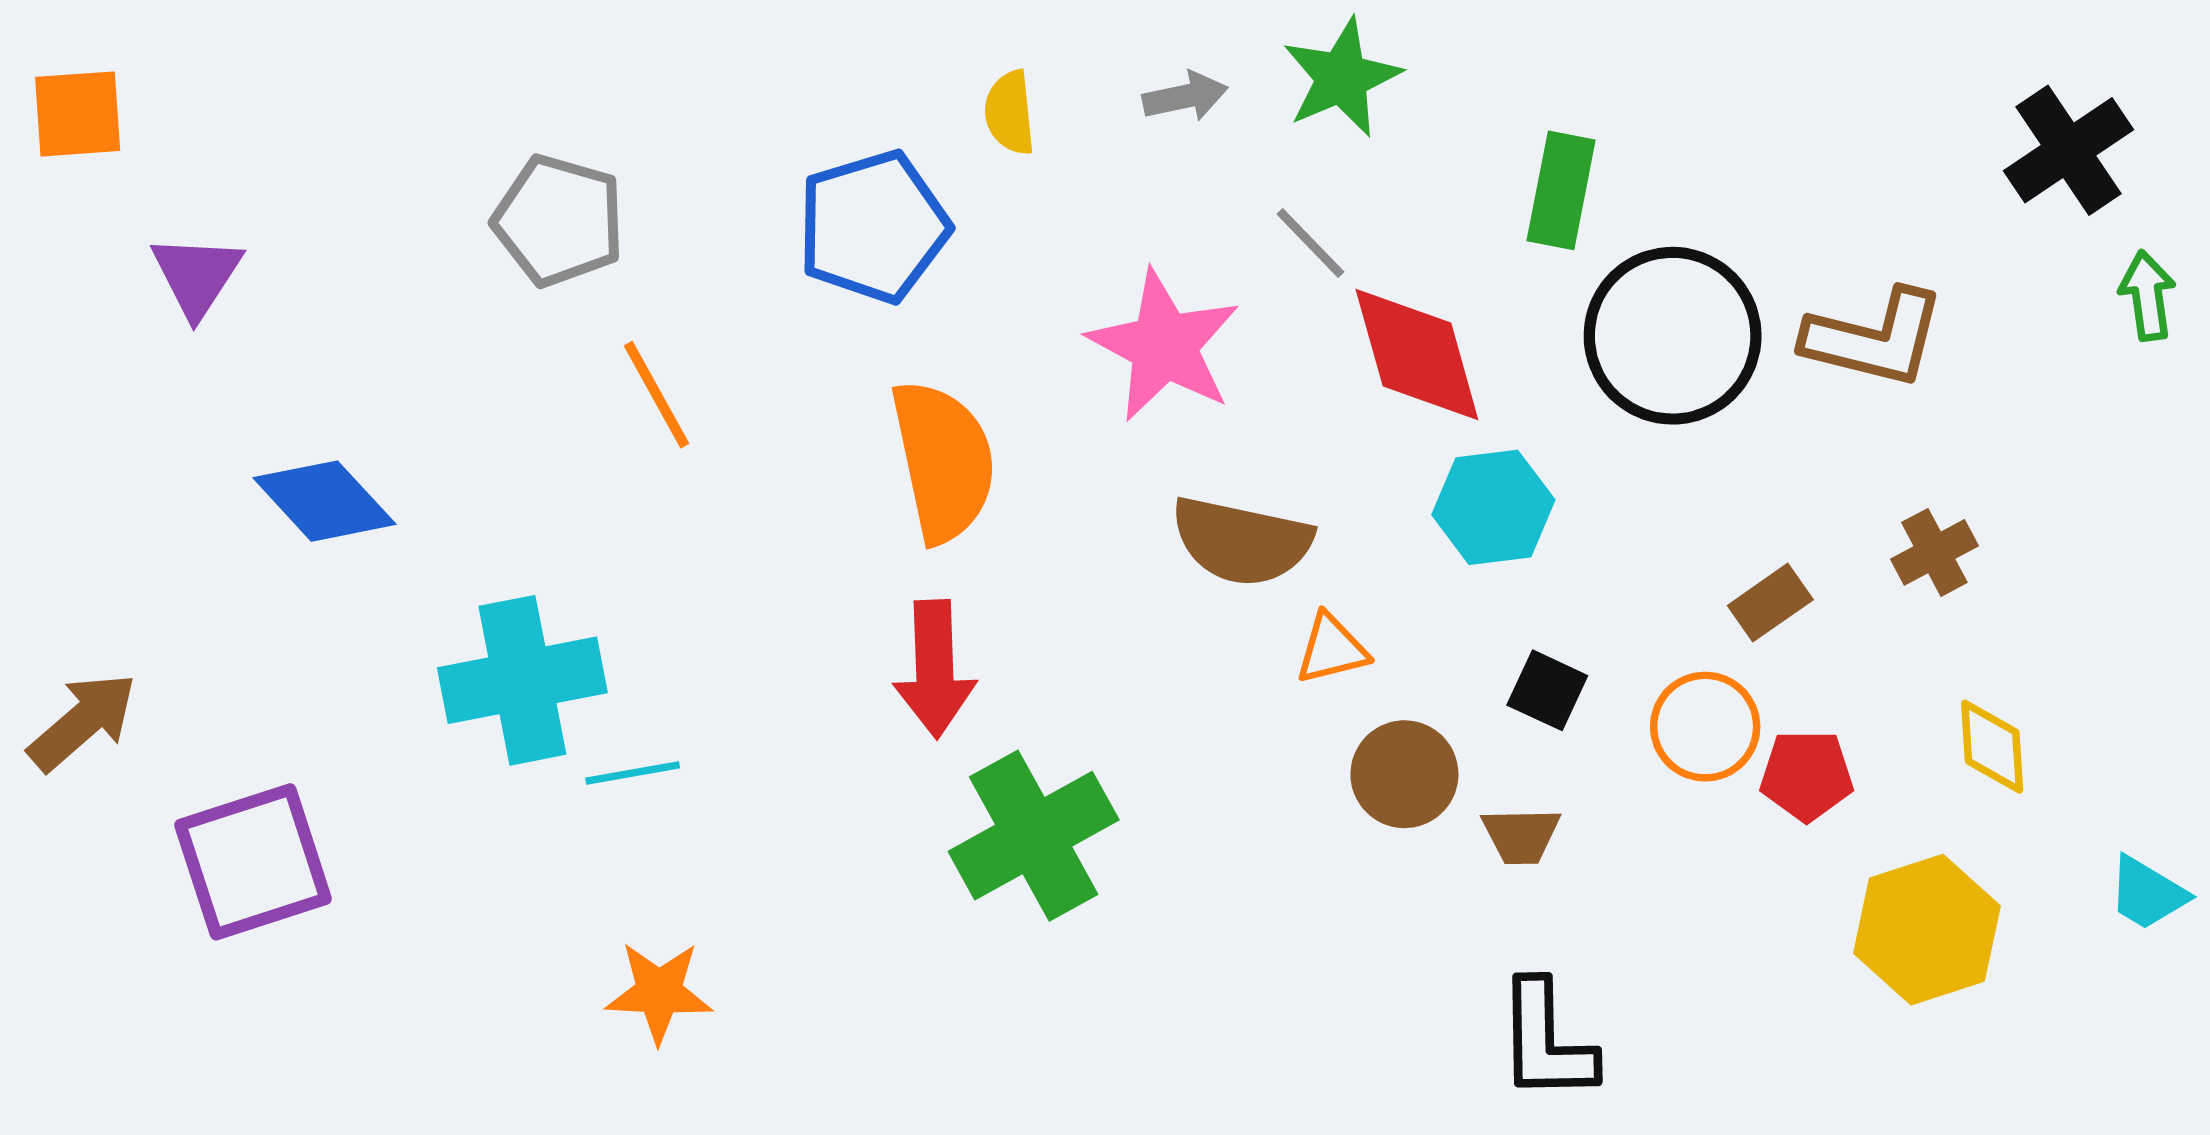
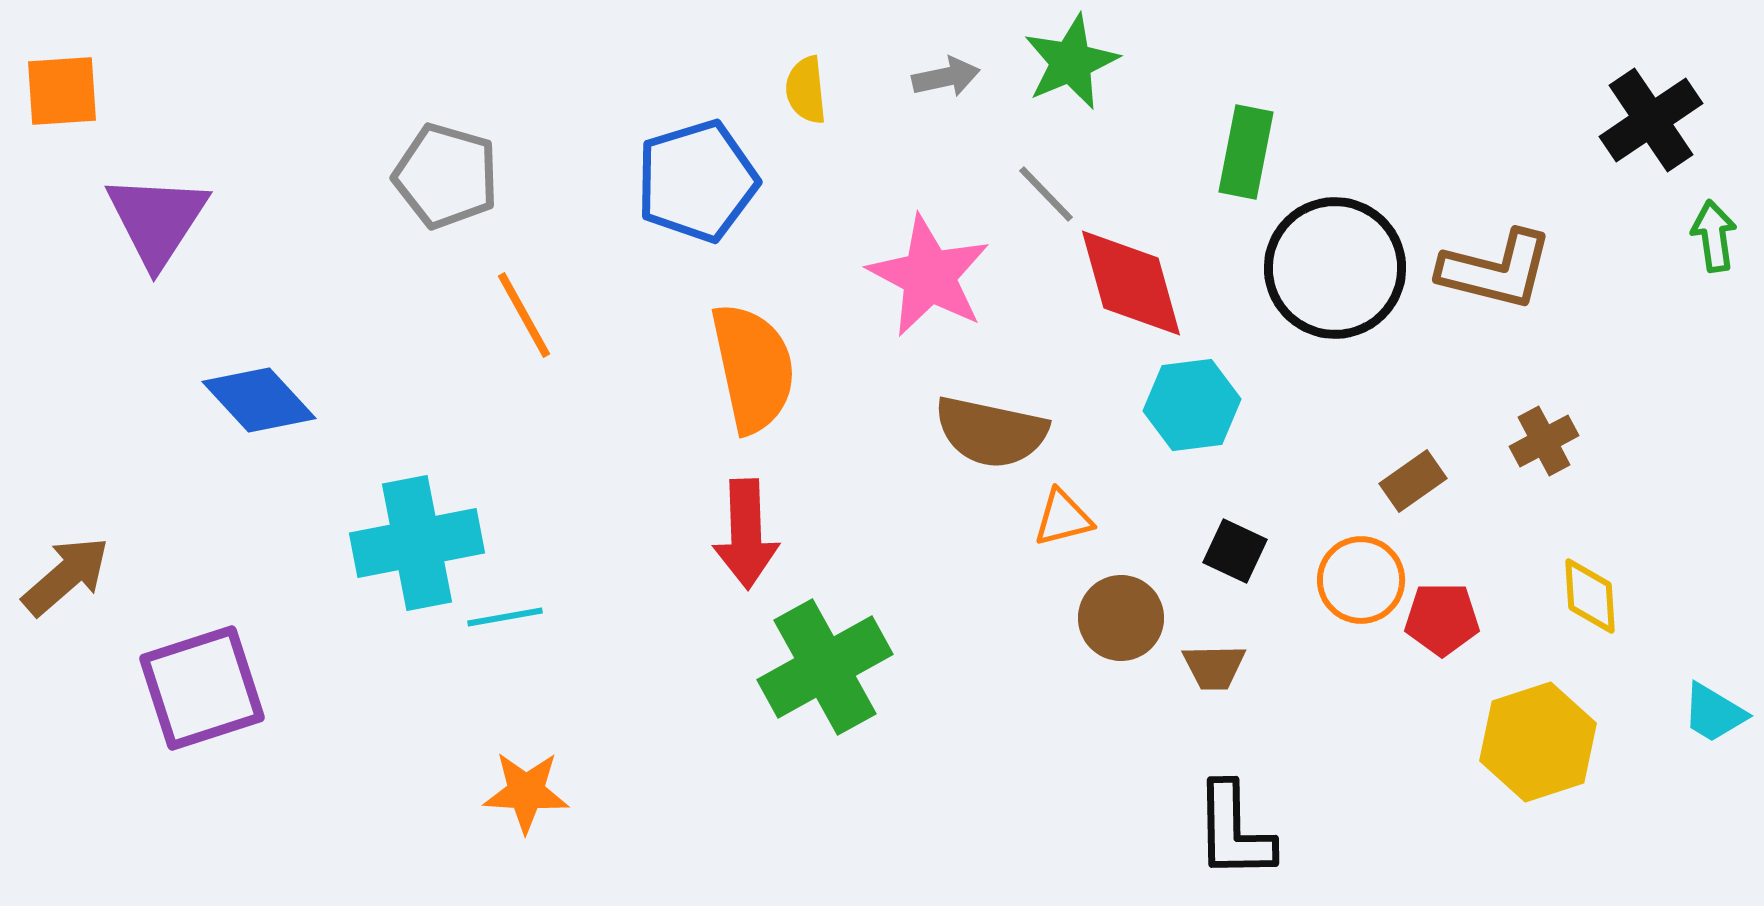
purple triangle: (197, 276) -> (157, 220), size x1.4

